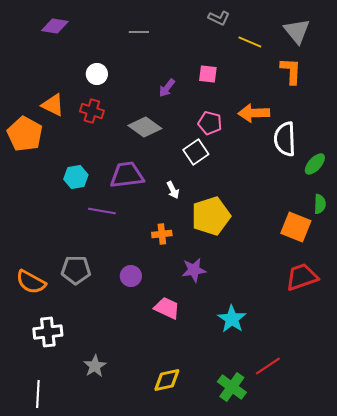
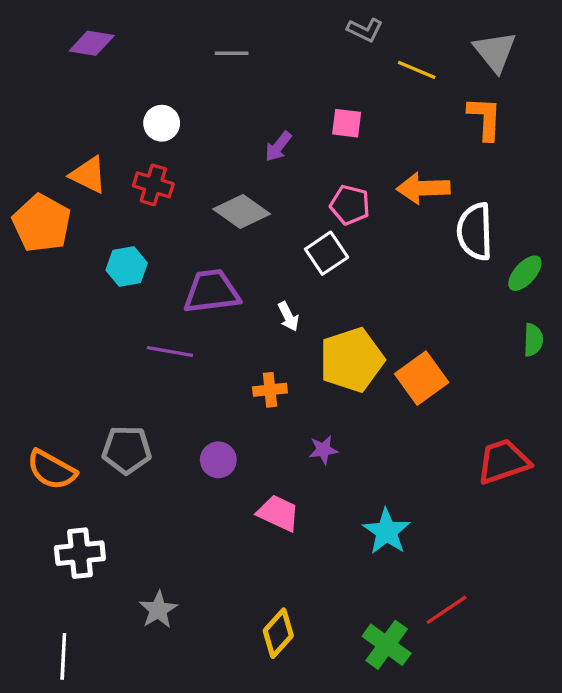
cyan hexagon: (76, 177) -> (127, 267), moved
orange square: (296, 227) -> (422, 378), moved, turned 32
purple star: (194, 270) -> (323, 450), size x0.7
yellow diamond: (167, 380) -> (278, 633), turned -36

